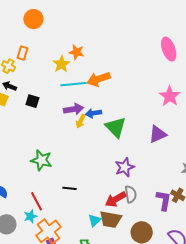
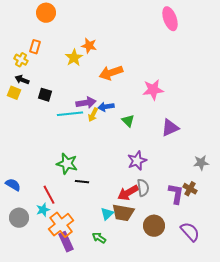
pink ellipse: (169, 49) -> (170, 19), moved
cyan line: (74, 84) -> (70, 114), moved
pink star: (170, 96) -> (153, 90), moved, turned 30
green triangle: (116, 127) -> (128, 121), size x0.6
green star: (41, 160) -> (67, 164), moved

